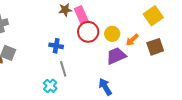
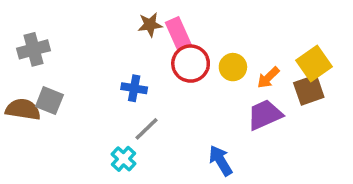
yellow square: (153, 16) -> (314, 64), moved
purple trapezoid: (116, 56) -> (265, 115), moved
gray line: (63, 69) -> (146, 129), turned 63

